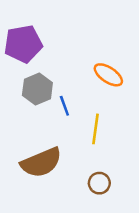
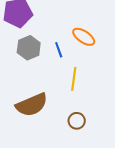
blue line: (64, 106) -> (59, 50), moved

